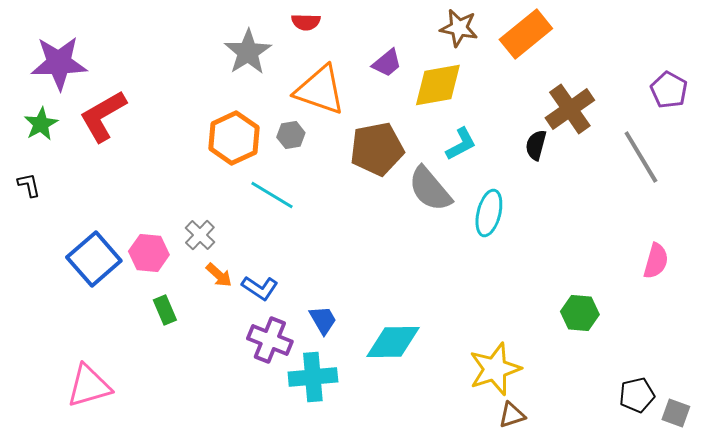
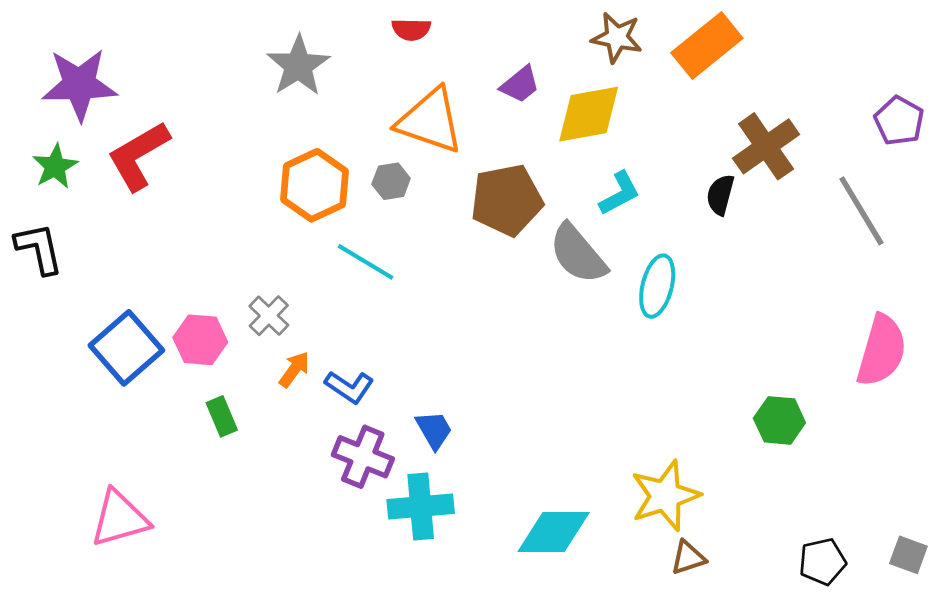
gray star: (248, 52) -> (298, 66), moved
black L-shape: (29, 185) -> (39, 248), size x1.6
pink semicircle: (656, 261) -> (882, 351), size x1.5
orange arrow: (219, 275) -> (294, 369), turned -96
cyan diamond: (393, 342) -> (554, 532), moved
black pentagon: (637, 395) -> (822, 562), moved

